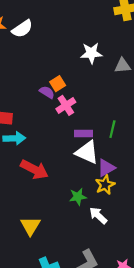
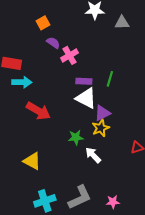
orange square: (58, 84) -> (43, 23), moved
yellow triangle: (30, 226) -> (32, 161), turned -36

